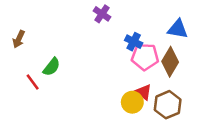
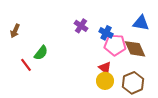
purple cross: (102, 14) -> (81, 26), moved
brown diamond: (170, 62) -> (135, 49), turned -55
red triangle: (144, 92) -> (105, 68), moved

